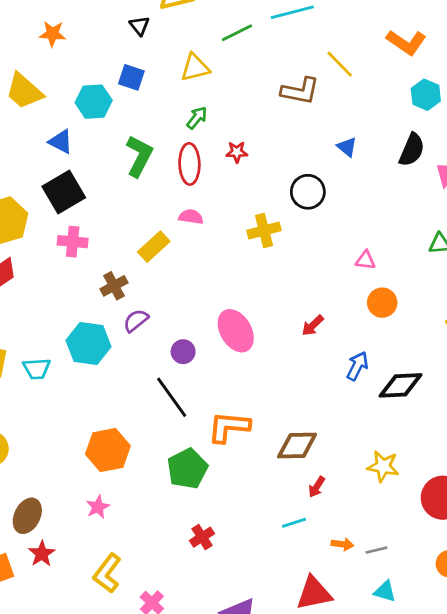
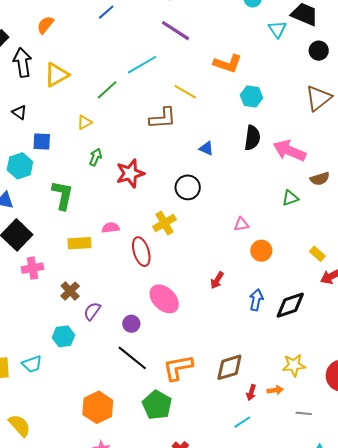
black triangle: (139, 26) -> (19, 112), moved
yellow triangle: (195, 68) -> (84, 122), size x0.7
red star: (237, 152) -> (130, 173), size x1.8
red ellipse: (189, 164) -> (141, 252), moved
yellow rectangle: (154, 247) -> (79, 243), moved, turned 55
cyan hexagon: (88, 344) -> (63, 336), size x0.7
orange arrow: (342, 544) -> (275, 390), moved
gray line: (376, 550) -> (304, 413), moved, turned 35

